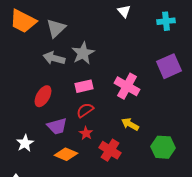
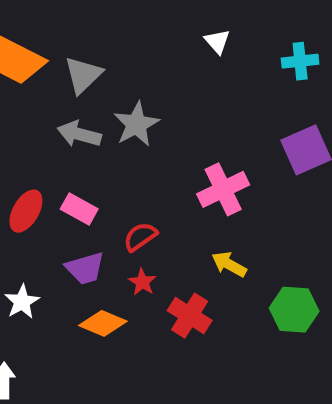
pink rectangle: (84, 86) -> (79, 209), moved, turned 42
pink cross: (127, 86) -> (223, 189), turned 35
red ellipse: (43, 96) -> (26, 211), moved

